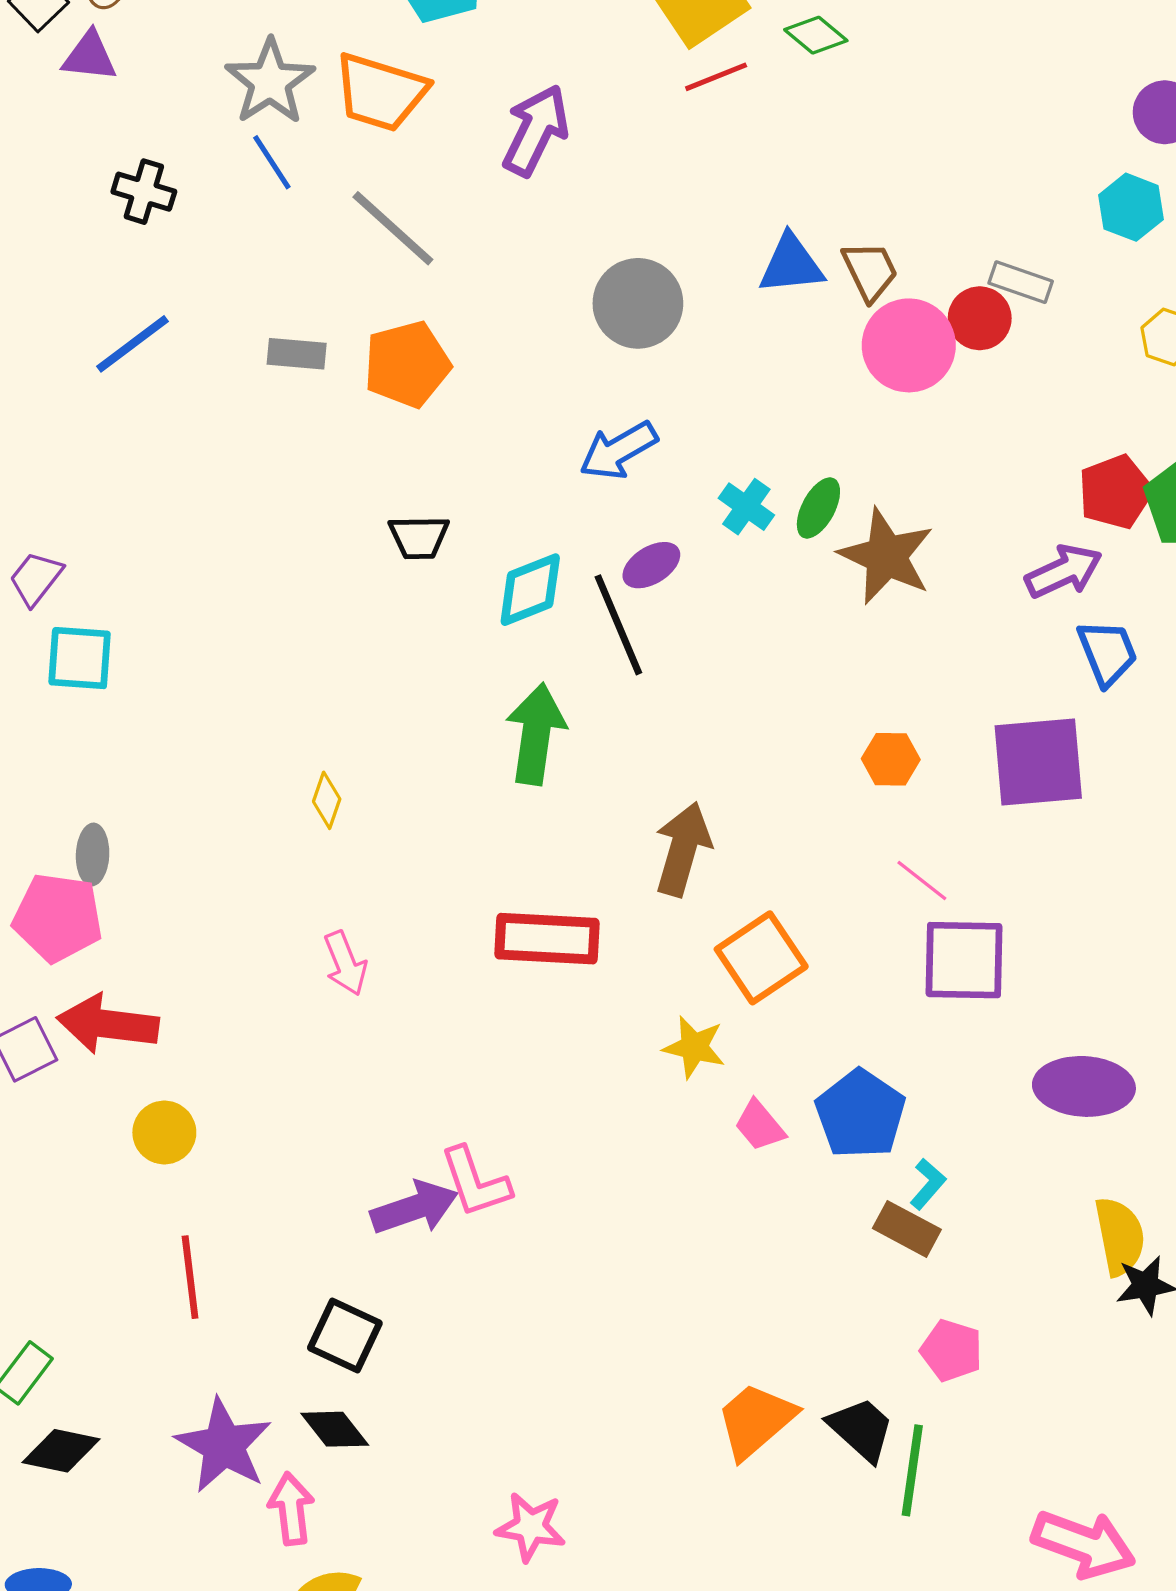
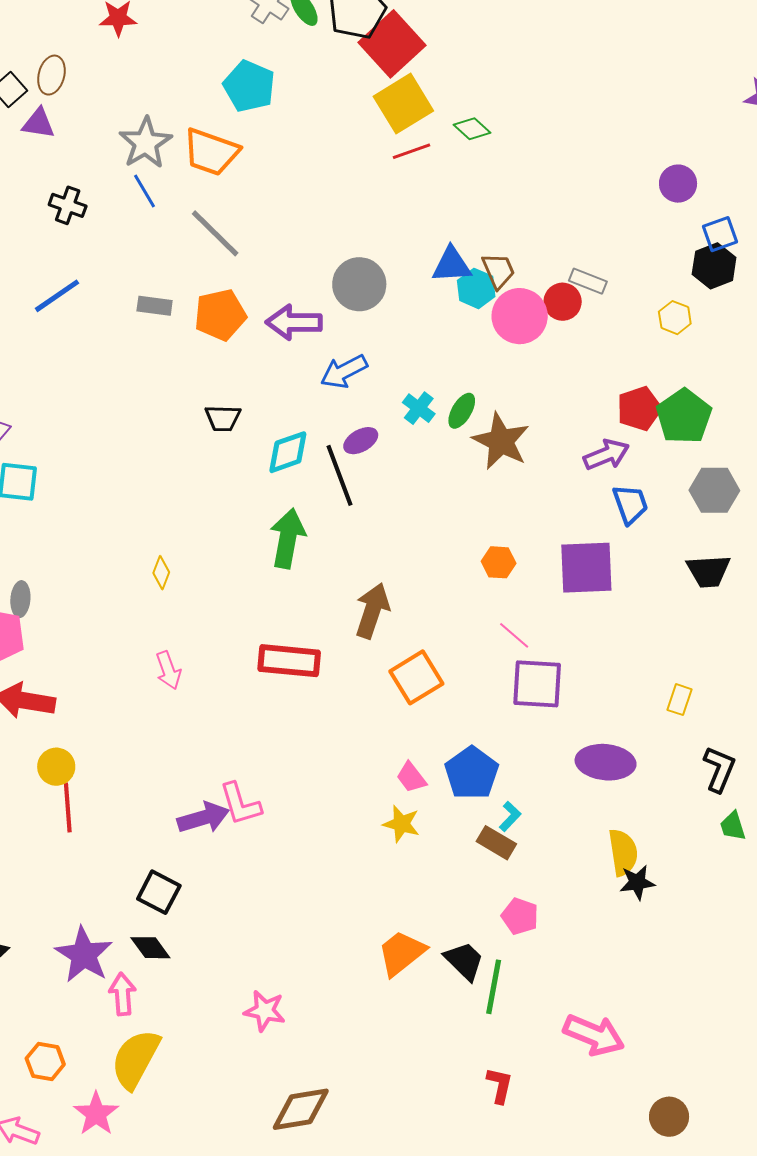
purple arrow: (536, 130) -> (294, 322), moved, turned -118
cyan hexagon: (1131, 207) -> (476, 288), moved
yellow star: (694, 1047) -> (401, 824), moved
red line: (190, 1277) -> (68, 807), moved

